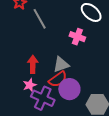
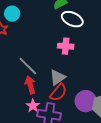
gray line: (40, 19) -> (28, 66), moved
purple circle: (69, 89) -> (86, 101), moved

